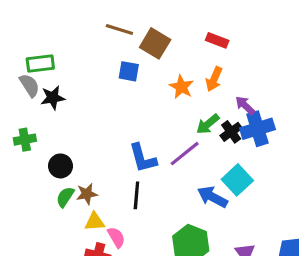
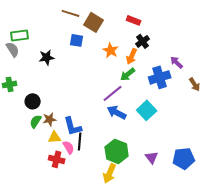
orange arrow: (214, 79) -> (132, 56), moved
black star: (53, 98) -> (47, 57), moved
purple arrow: (245, 105) -> (177, 62), moved
black cross: (231, 132) -> (143, 41), moved
blue L-shape: (143, 158) -> (73, 126), moved
black line: (136, 195) -> (80, 141), moved
blue arrow: (212, 197) -> (117, 112), moved

